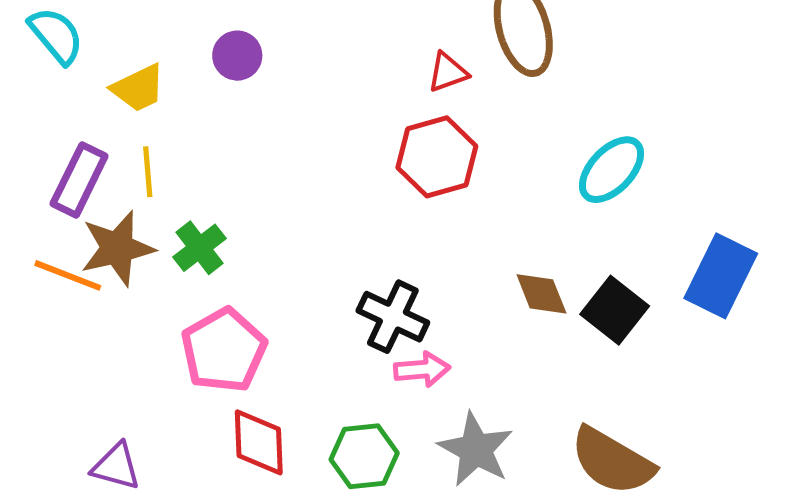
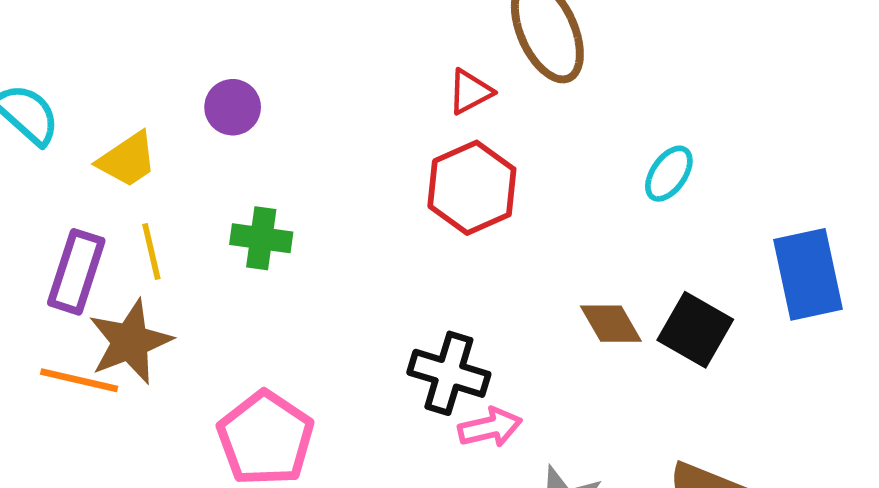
cyan ellipse: (611, 170) -> (669, 174), size x0.7
green cross: (199, 248) -> (261, 238), moved, turned -36
blue rectangle: (721, 276) -> (808, 274), turned -30

